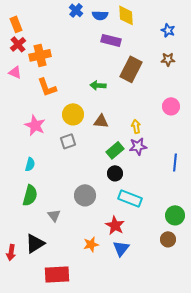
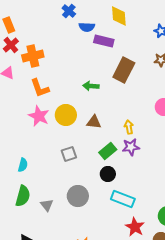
blue semicircle: (100, 15) -> (87, 27), moved
pink star: (35, 125) -> (39, 116), moved
gray square: (68, 141) -> (69, 154), moved
gray triangle: (54, 215) -> (47, 205), moved
red star: (115, 225) -> (135, 227), moved

